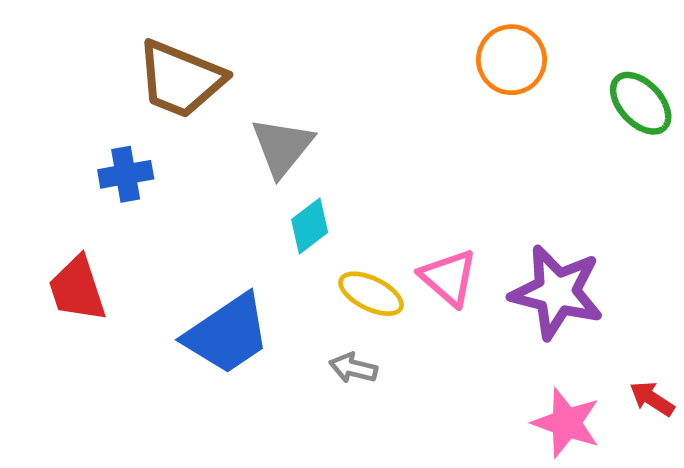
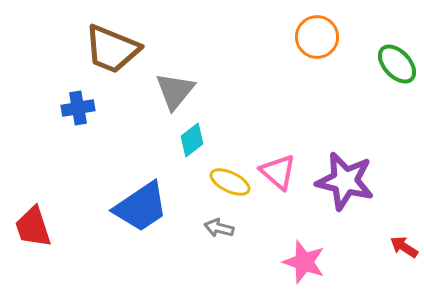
red trapezoid: (77, 289) -> (33, 227), moved
pink star: (566, 423) -> (304, 262), moved

